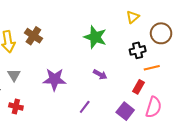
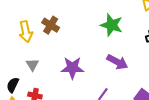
purple arrow: (100, 75) -> (117, 62), size x1.5

